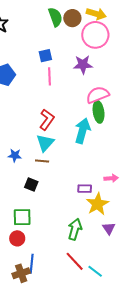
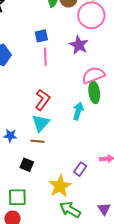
purple star: (83, 65) -> (79, 45), turned 30
cyan arrow: (83, 131) -> (78, 111), size x0.7
purple rectangle: (85, 189) -> (80, 169), turned -56
yellow star: (97, 204) -> (60, 186), moved
green arrow: (75, 229) -> (70, 210), turned -75

